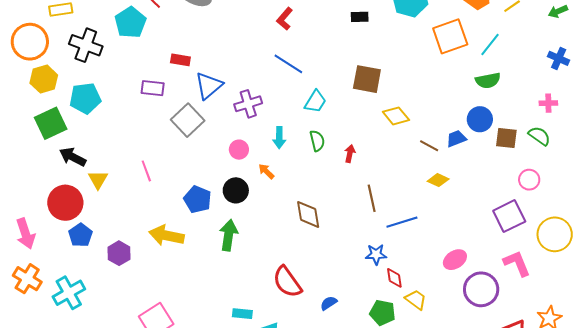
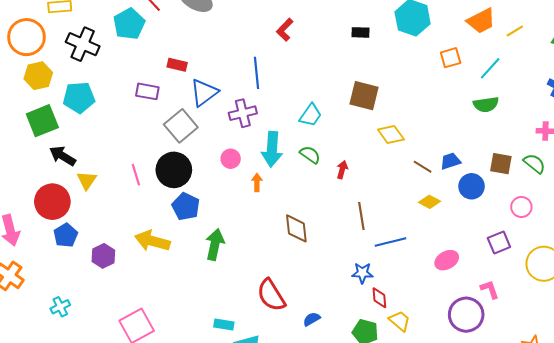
orange square: (450, 36) -> (451, 58), size x0.6
blue line: (288, 64) -> (257, 73), moved, turned 48
blue circle: (480, 119) -> (472, 186), moved
cyan arrow: (279, 138) -> (272, 149), size x1.6
green semicircle: (317, 141) -> (310, 155), turned -45
orange arrow: (266, 171) -> (257, 182), turned 42
black circle: (236, 190) -> (174, 170), moved, size x1.4
purple square: (509, 216) -> (499, 243), size x0.7
pink ellipse: (455, 260) -> (447, 260), moved
pink L-shape: (517, 263) -> (490, 289), moved, size x0.7
cyan cross: (69, 293) -> (60, 307), moved, size x0.6

